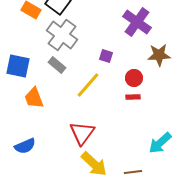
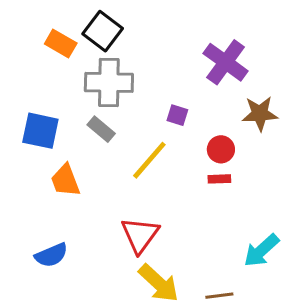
gray cross: (62, 35) -> (109, 82), turned -36

